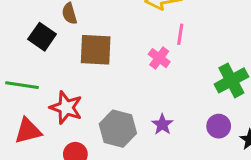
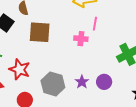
pink cross: (159, 58) -> (81, 39), turned -32
purple circle: (219, 126) -> (104, 82), moved

